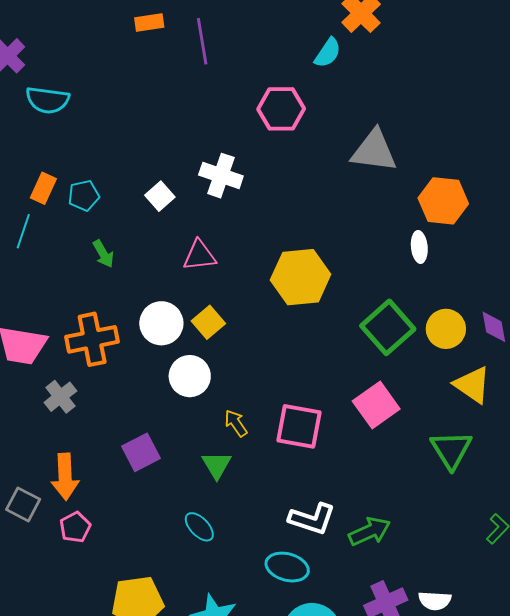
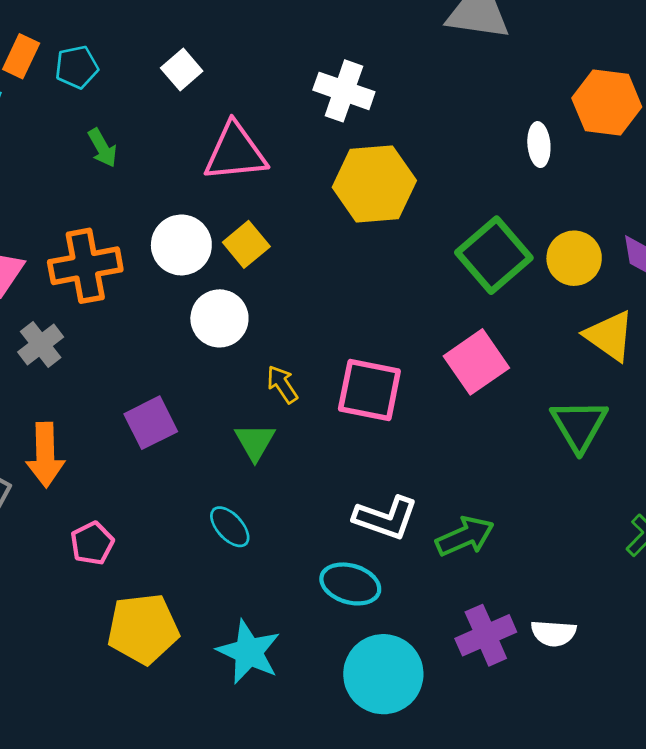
white cross: (221, 176) -> (344, 91), moved
orange hexagon: (443, 201) -> (607, 102), moved
pink triangle: (199, 256) -> (235, 152), size x1.4
pink pentagon: (75, 527) -> (92, 543), moved

